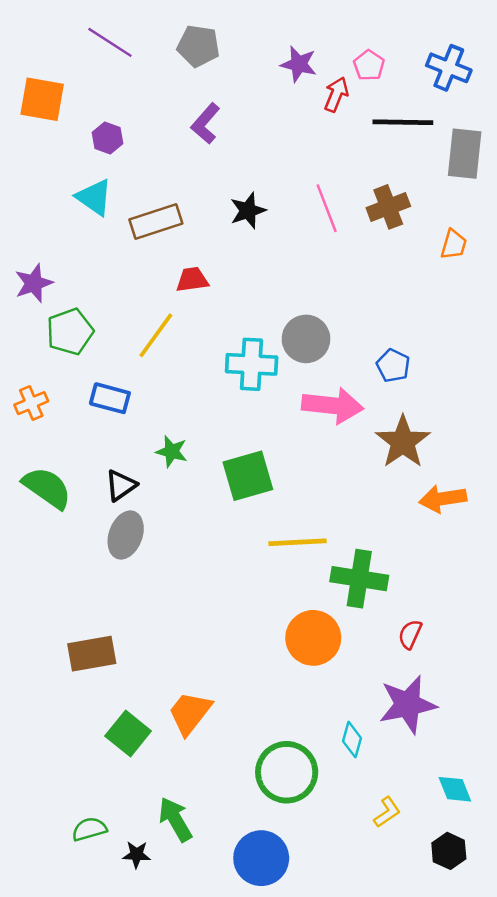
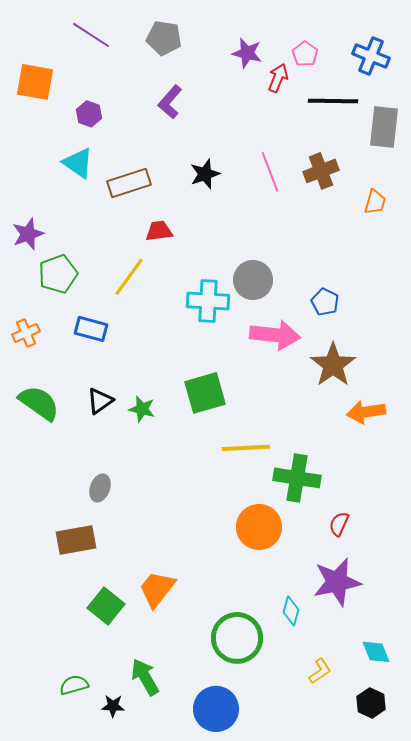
green star: (172, 451) -> (142, 409), moved
gray ellipse: (126, 535) -> (100, 488), moved, size x0.7

